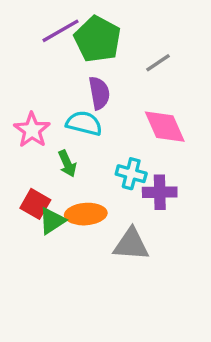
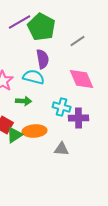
green arrow: (67, 164) -> (24, 101), turned -63
gray triangle: (131, 244) -> (62, 149), size x0.7

